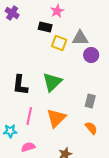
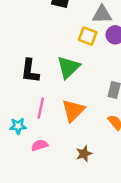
yellow square: (59, 43) -> (88, 36), moved

